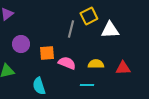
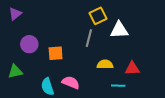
gray line: (71, 29) -> (89, 38), moved
pink semicircle: (67, 63) -> (71, 83), moved
cyan line: (87, 85) -> (118, 86), moved

